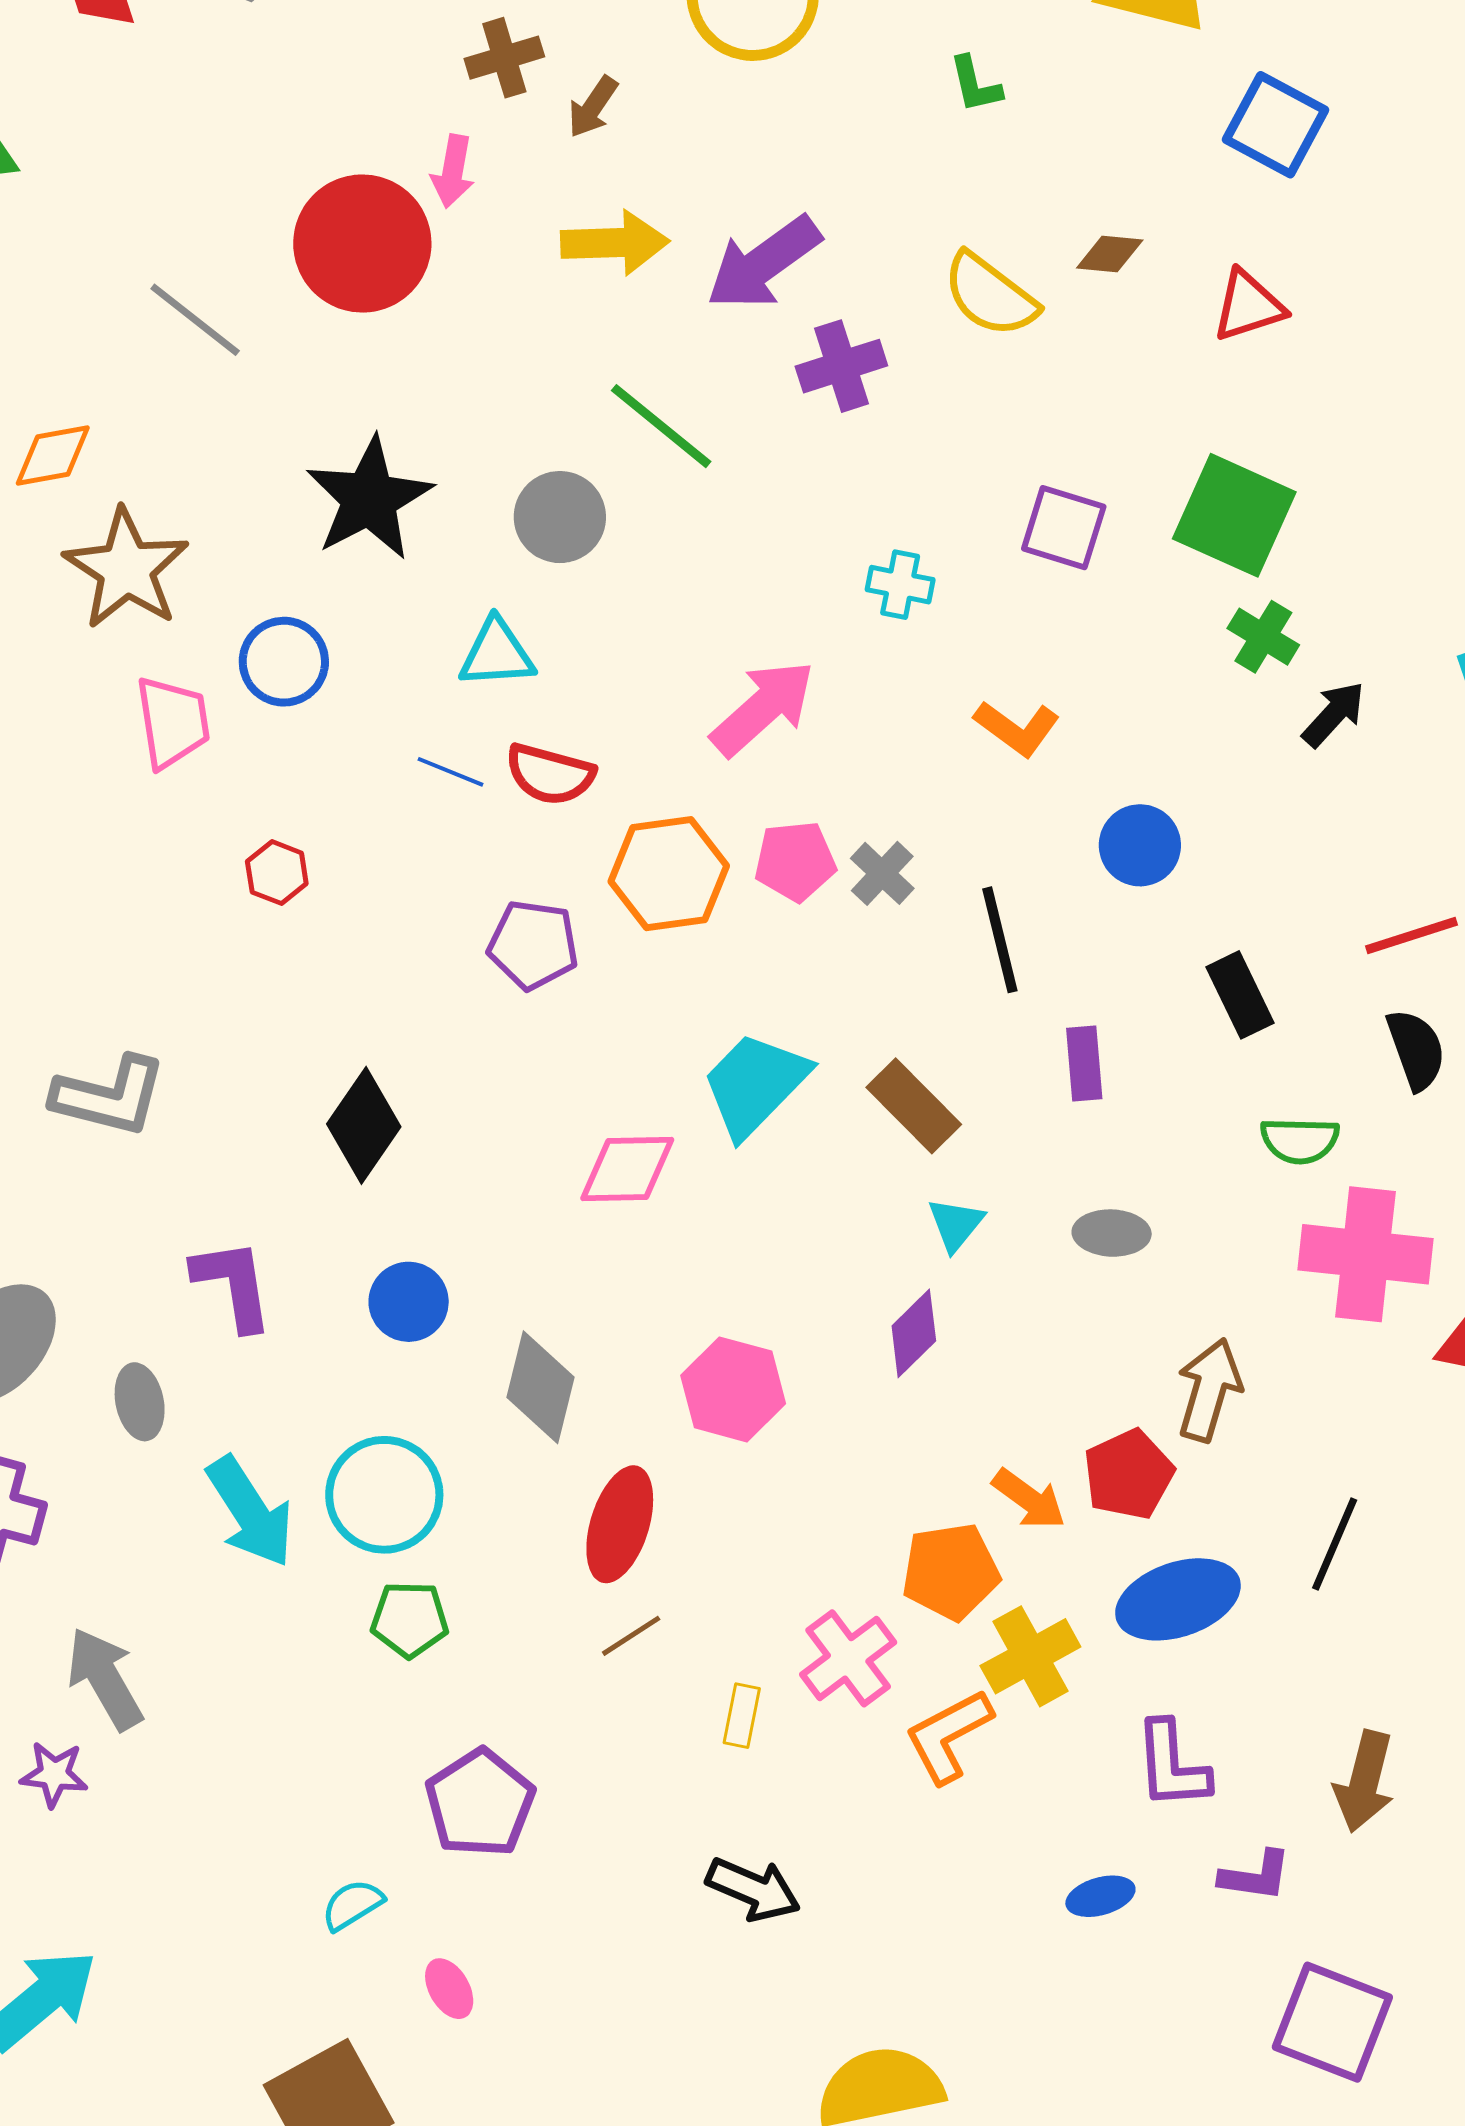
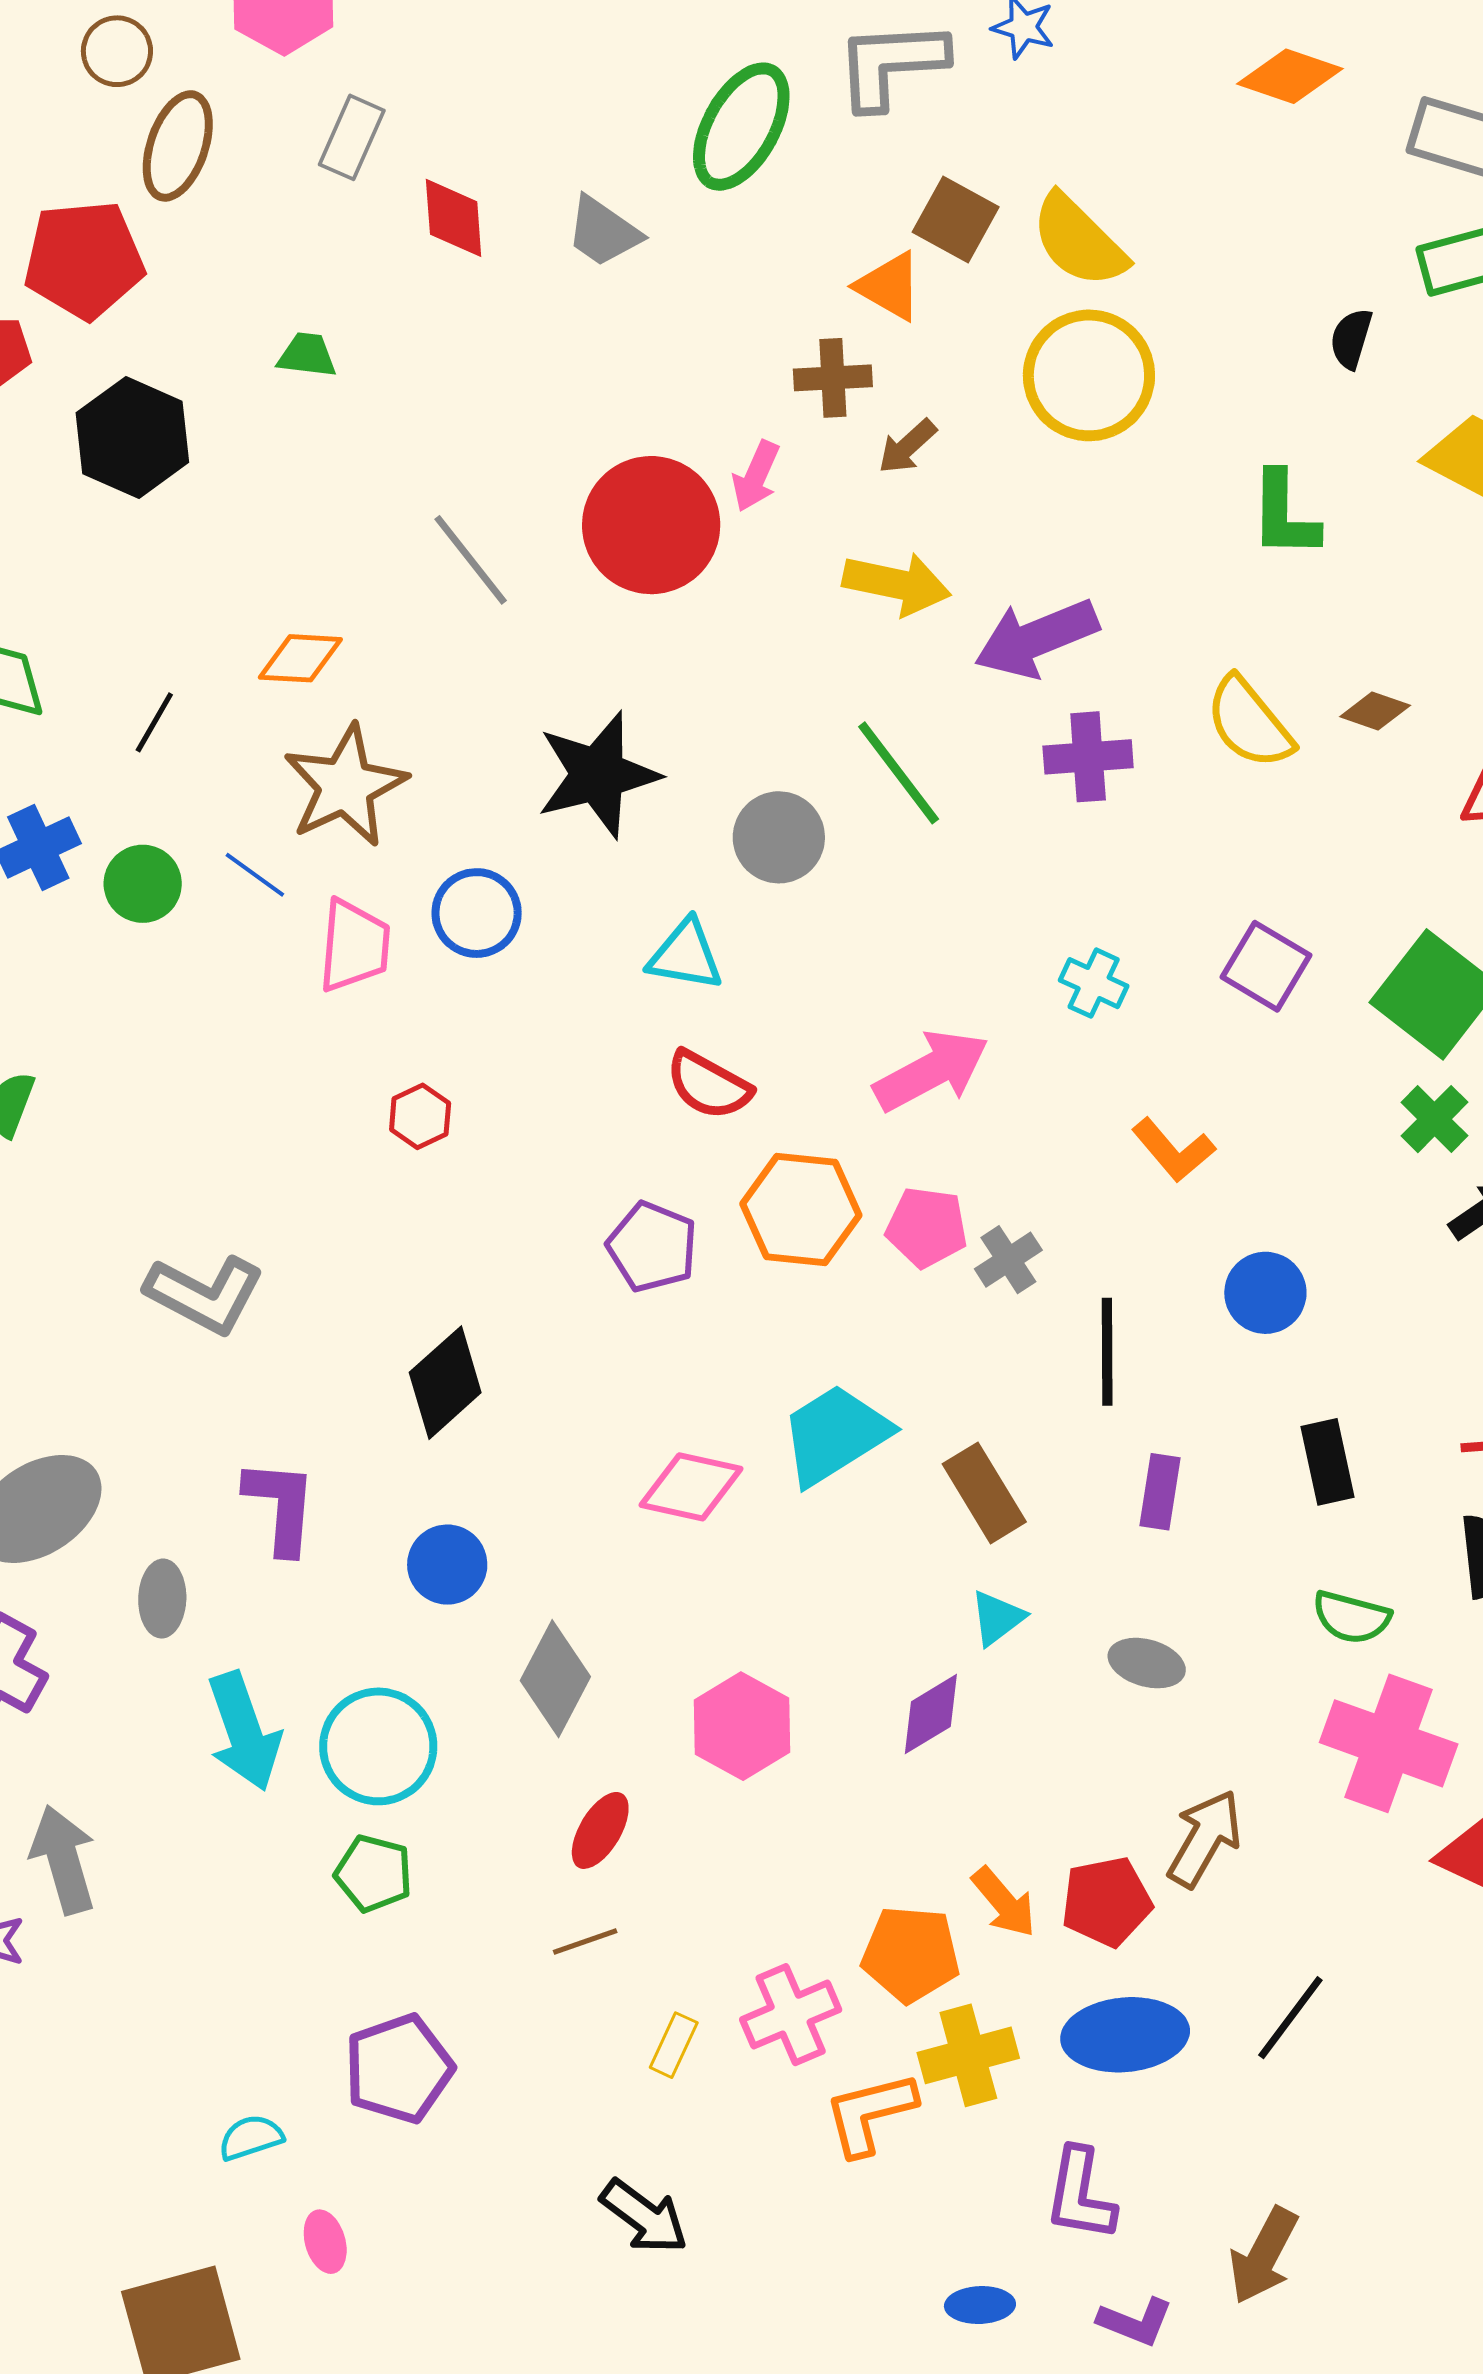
green L-shape: (975, 85) -> (1284, 515), size x1.5
blue line: (451, 772) -> (255, 875), moved
red ellipse: (620, 1524) -> (600, 1830), size x0.7

